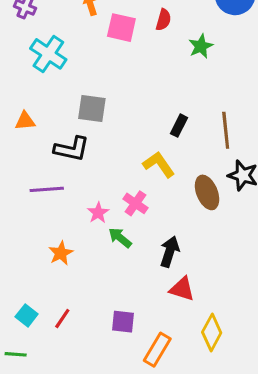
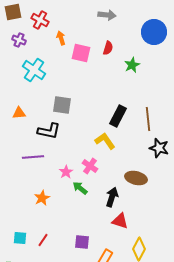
black rectangle: (179, 126) -> (118, 116), size x1.5
brown ellipse: (207, 192) -> (136, 178), moved, turned -55
cyan square: (27, 315) -> (20, 238), turned -32

